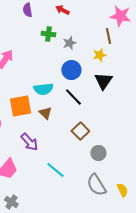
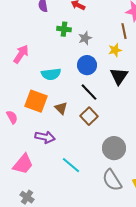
cyan semicircle: (43, 89) -> (51, 74), moved
orange square: (20, 106) -> (36, 101), turned 30
brown square: (80, 131) -> (89, 116), moved
purple arrow: (29, 142) -> (45, 137), turned -36
gray circle: (98, 153) -> (114, 148), size x1.5

